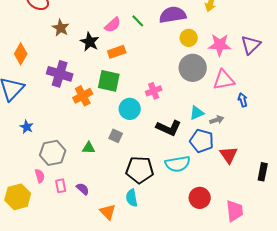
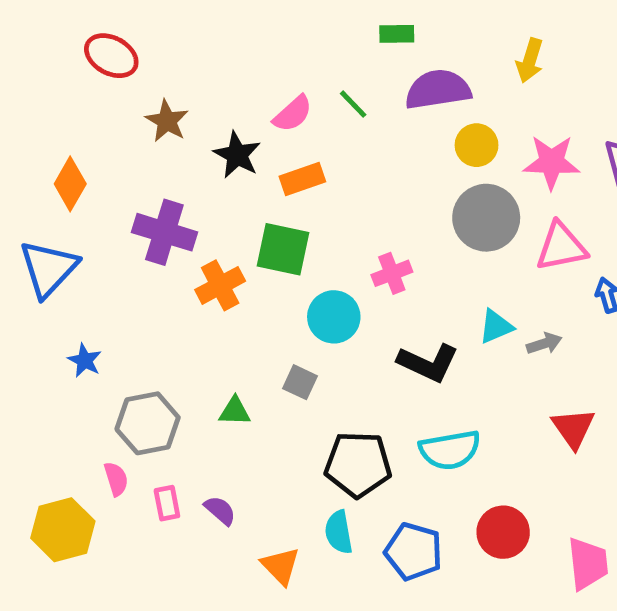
blue pentagon: (202, 141) -> (414, 551), moved

